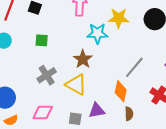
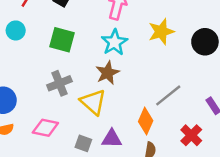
yellow star: (119, 18) -> (161, 32), turned -30
cyan star: (97, 33) -> (114, 42), moved, turned 30
green square: (42, 40) -> (62, 40), size x1.5

